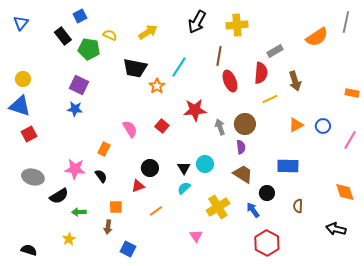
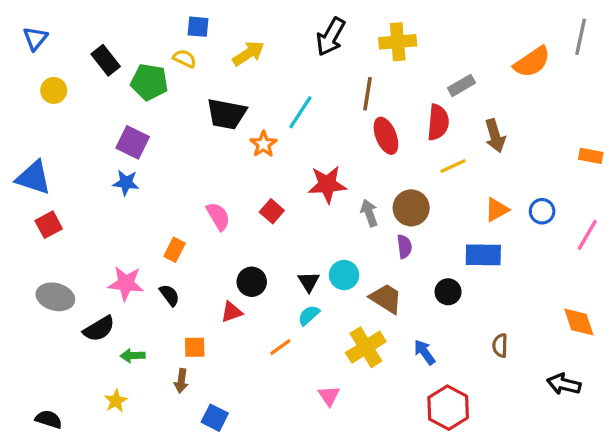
blue square: (80, 16) -> (198, 27), moved, turned 32
yellow circle: (23, 79) -> (54, 90), moved
blue rectangle: (288, 166) -> (483, 255), moved
brown trapezoid: (243, 174) -> (386, 299), moved
black circle: (267, 193) -> (448, 292), moved
orange line: (156, 211) -> (280, 347), moved

